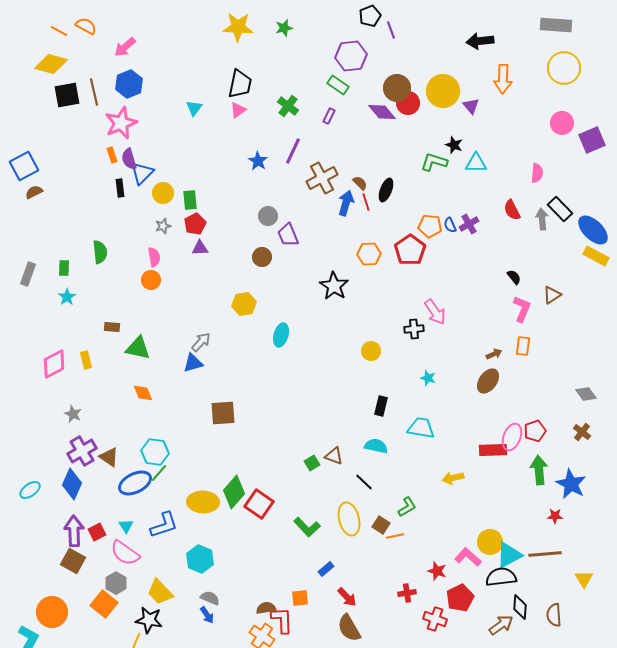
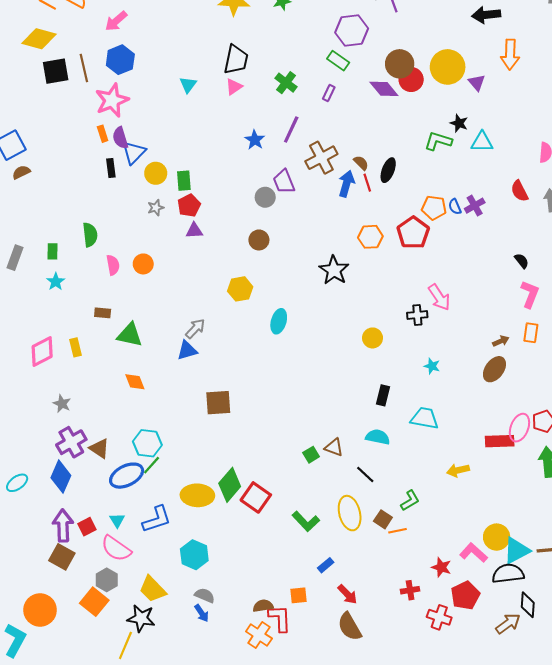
purple trapezoid: (288, 235) -> (284, 182), moved
pink semicircle: (154, 257) -> (113, 265), moved

